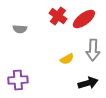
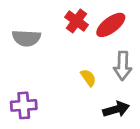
gray semicircle: (20, 29) -> (26, 38), size x1.5
yellow semicircle: (67, 59) -> (88, 78), turned -96

